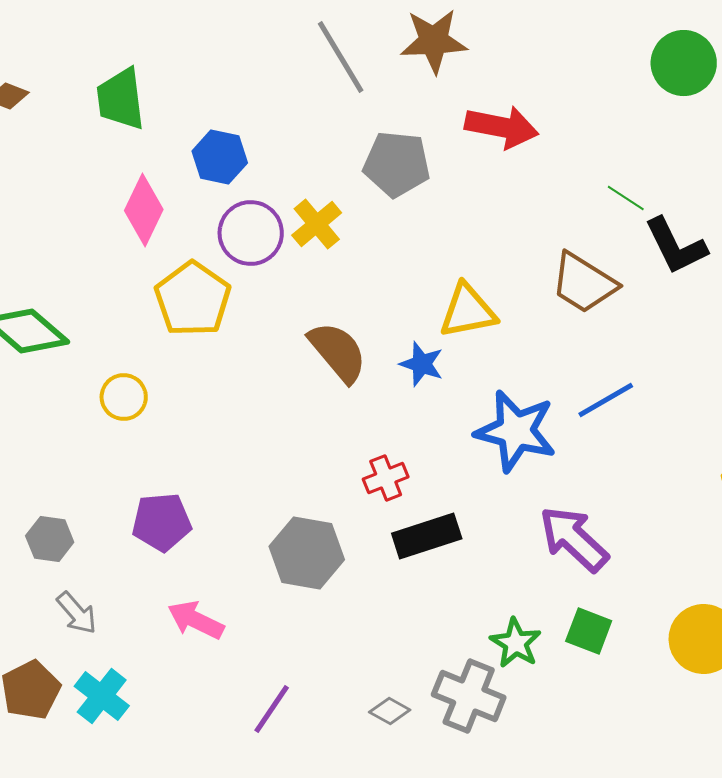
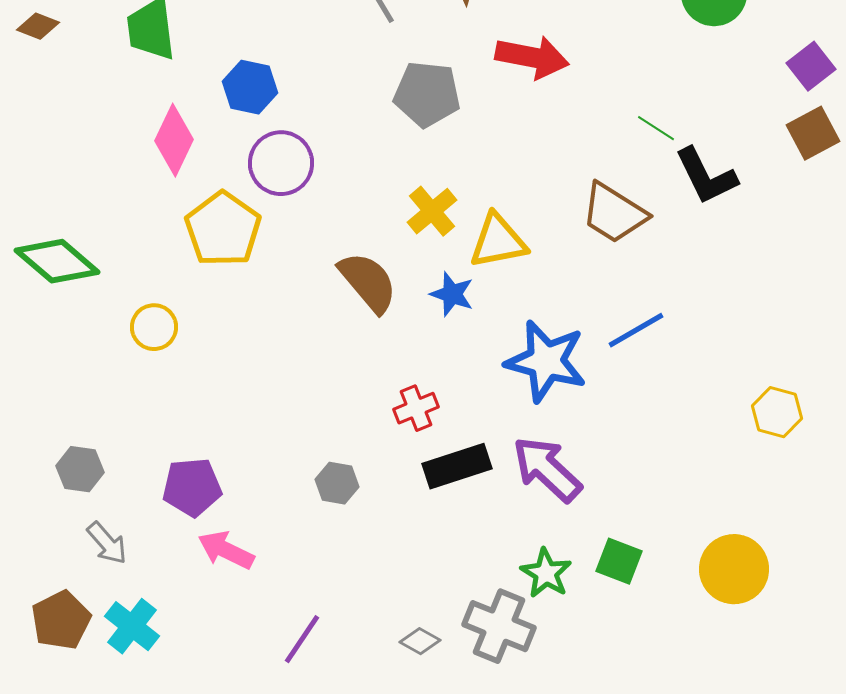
yellow cross: (317, 224) -> (432, 211), moved
purple pentagon: (162, 522) -> (192, 487), moved
purple arrow: (574, 539) -> (547, 469), moved
gray hexagon: (307, 553) -> (337, 483), size x0.6

